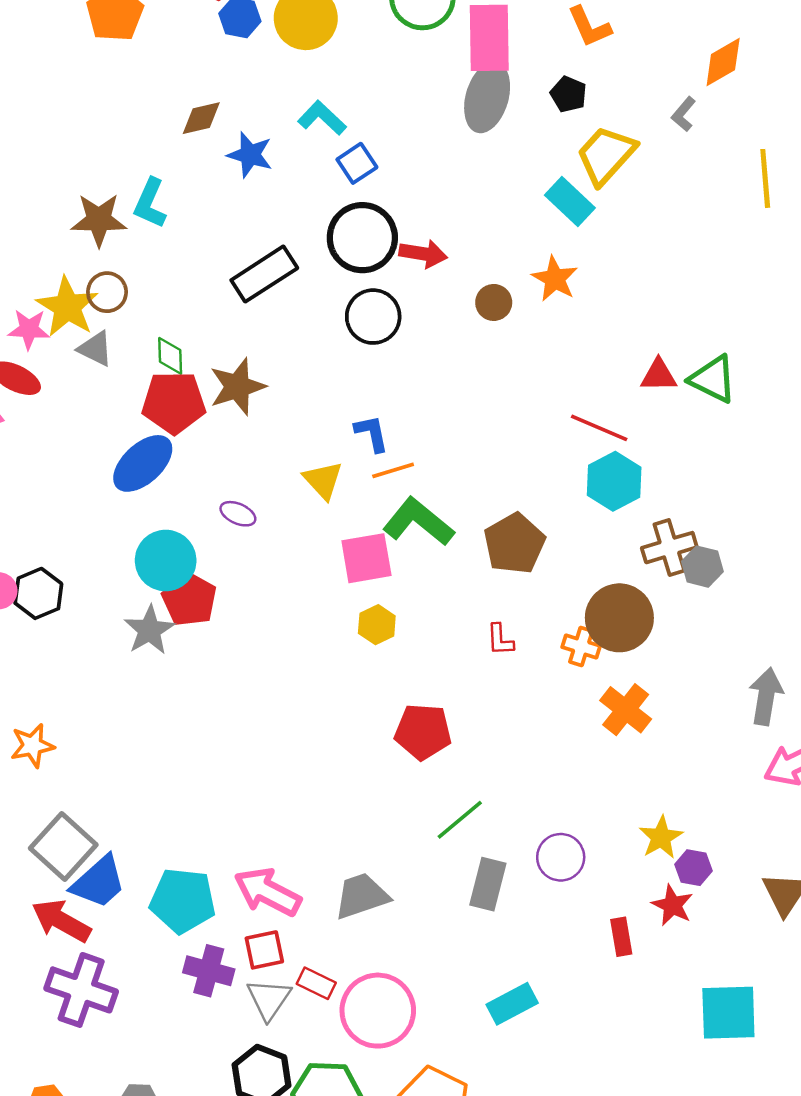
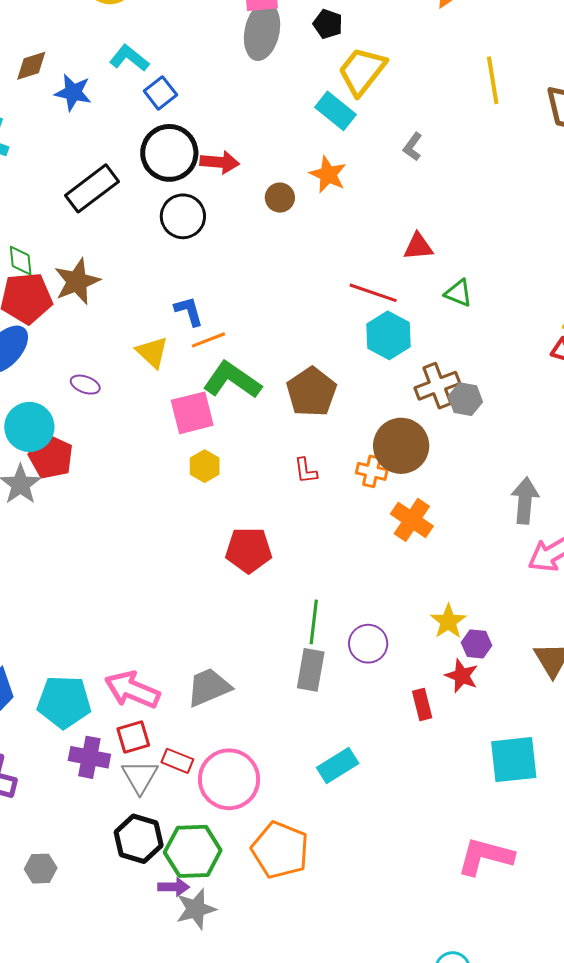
gray L-shape: (684, 114) -> (413, 147), moved
green triangle: (713, 379) -> (458, 293), moved, size x0.7
green line: (460, 820) -> (314, 622), moved, turned -39

